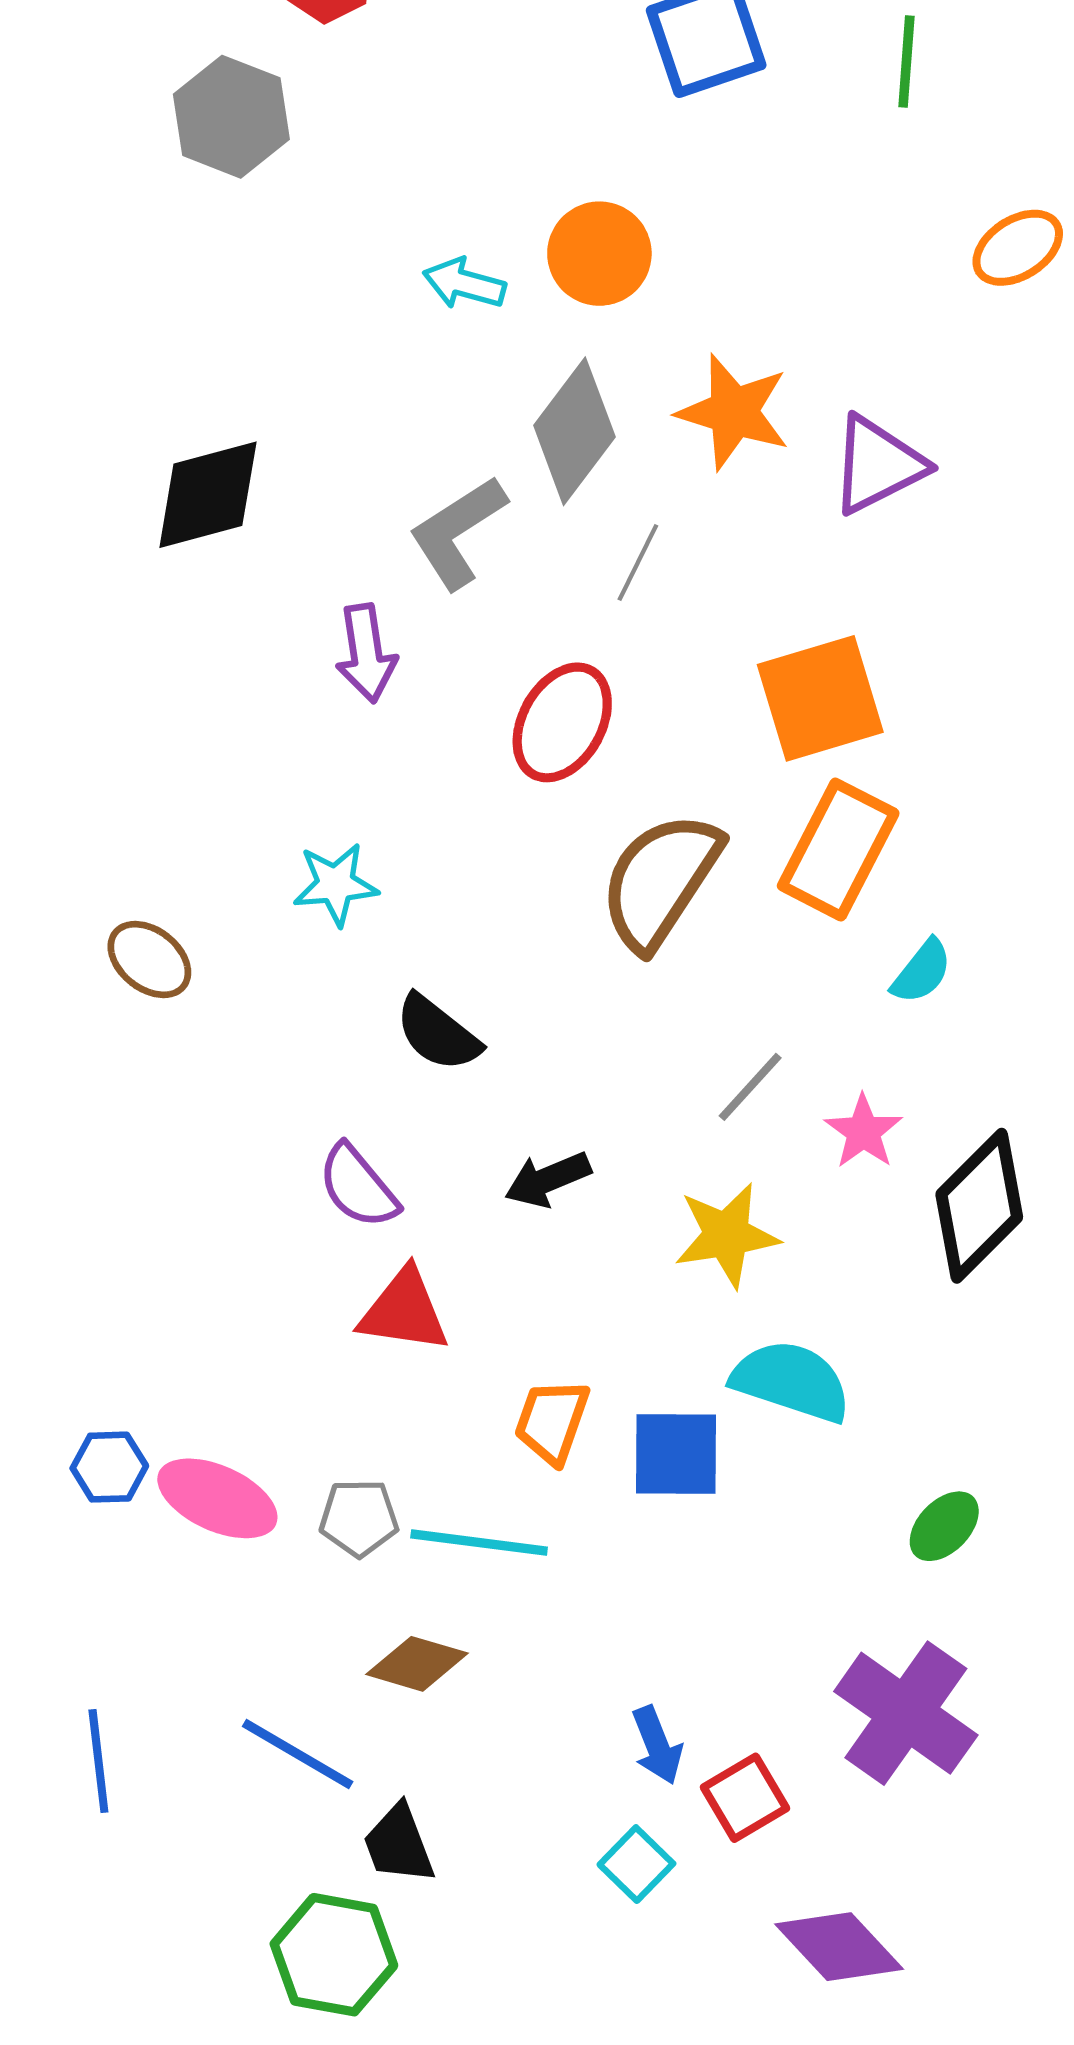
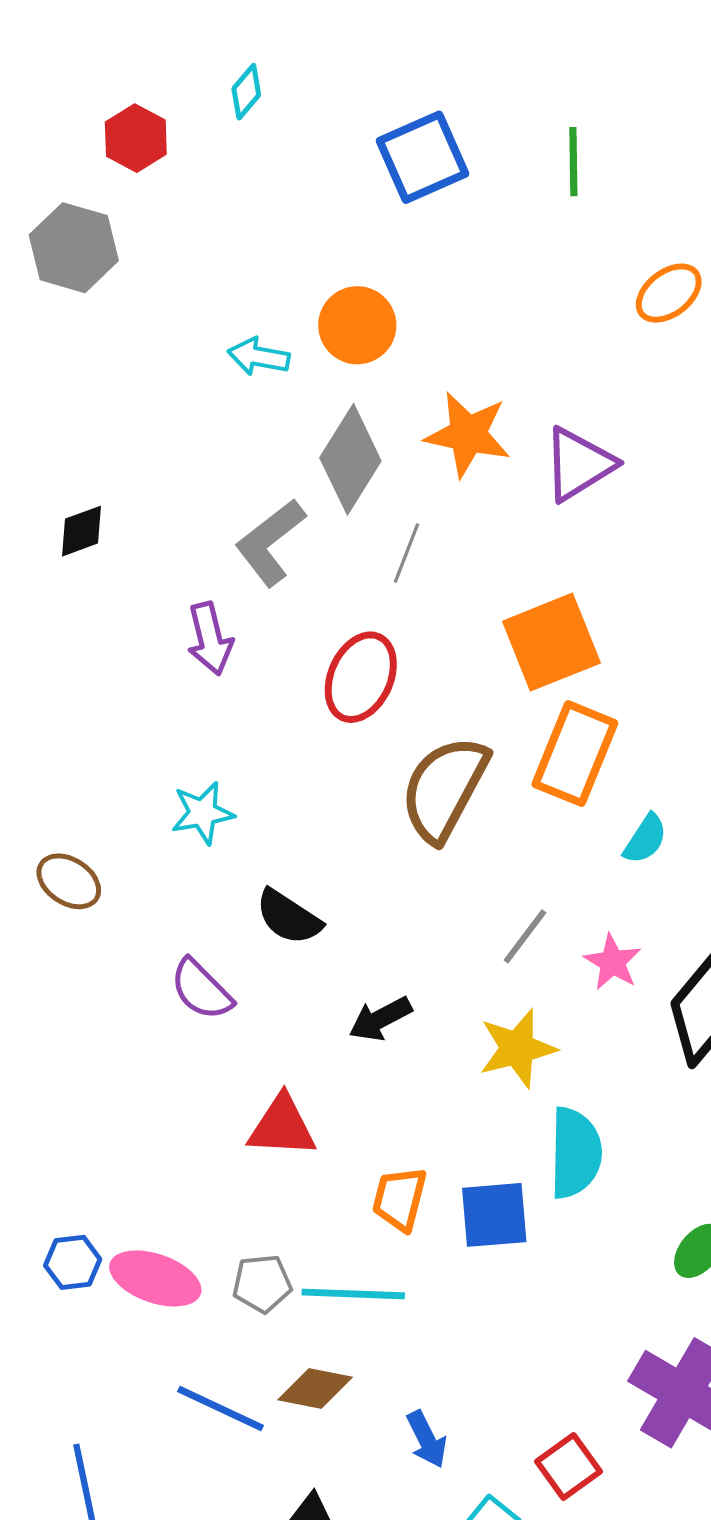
black diamond: (208, 495) -> (82, 531), size x0.6
purple semicircle: (358, 1186) -> (201, 990), moved
cyan semicircle: (791, 1381) -> (575, 1153), turned 78
blue arrow: (657, 1745) -> (427, 1439), moved
blue line: (298, 1754) -> (220, 1408), moved

